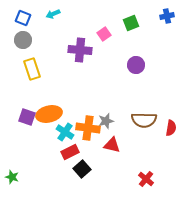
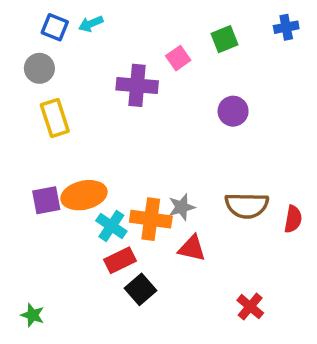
blue square: (23, 18) -> (55, 27), moved
purple square: (27, 117) -> (46, 200), turned -30
green star: (12, 177) -> (33, 315), moved

